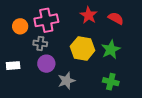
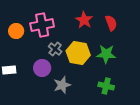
red semicircle: (116, 18) -> (111, 23), turned 42
gray cross: (40, 43) -> (55, 49), moved, turned 32
green star: (111, 49) -> (106, 54), turned 30

